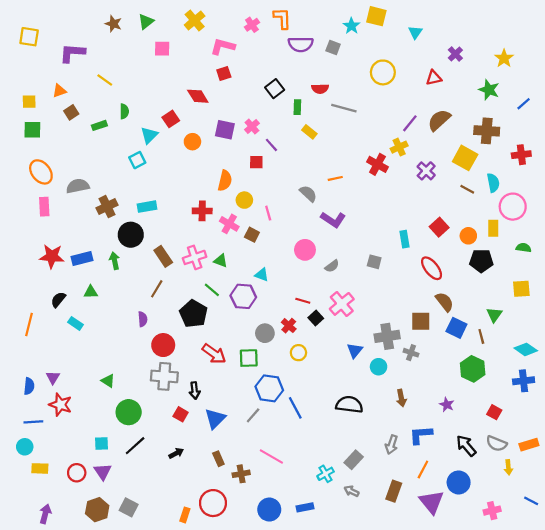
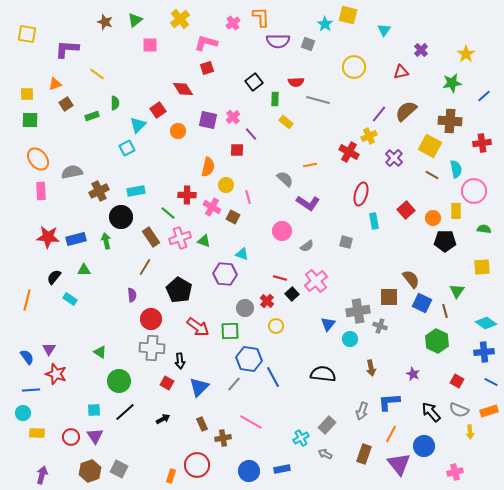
green star: (489, 90) -> (452, 83), turned -30
red ellipse: (432, 268) -> (361, 194), moved, turned 55
green line: (212, 290) -> (168, 213), moved
blue semicircle: (29, 386) -> (27, 357), turned -42
blue line: (531, 501) -> (491, 382), moved

